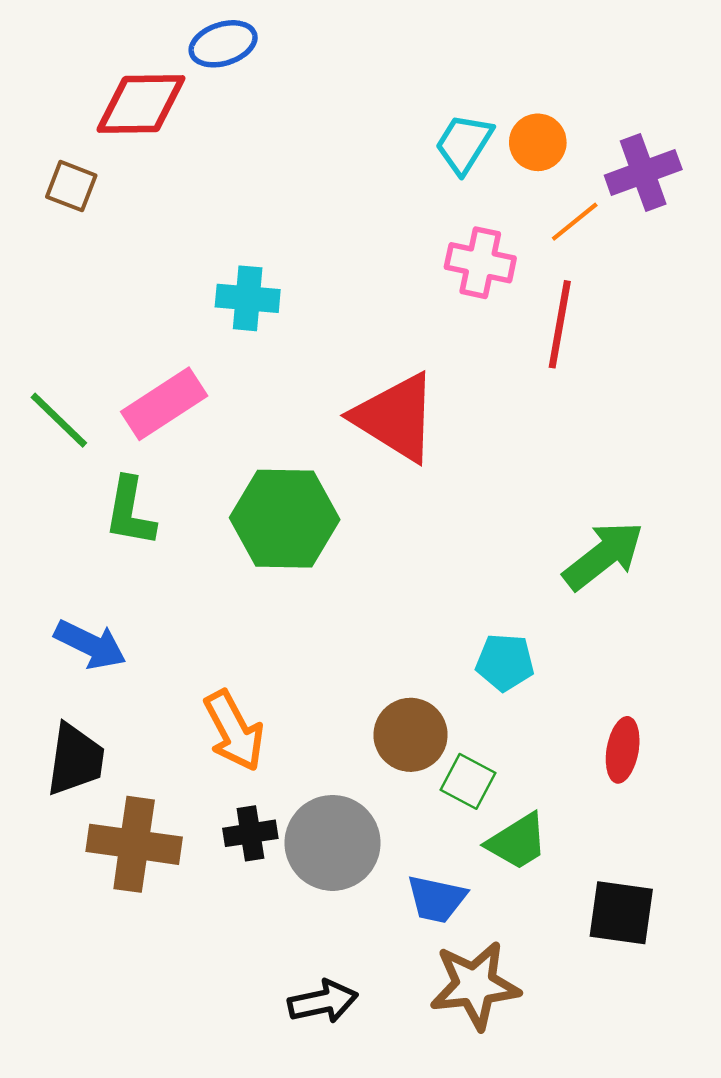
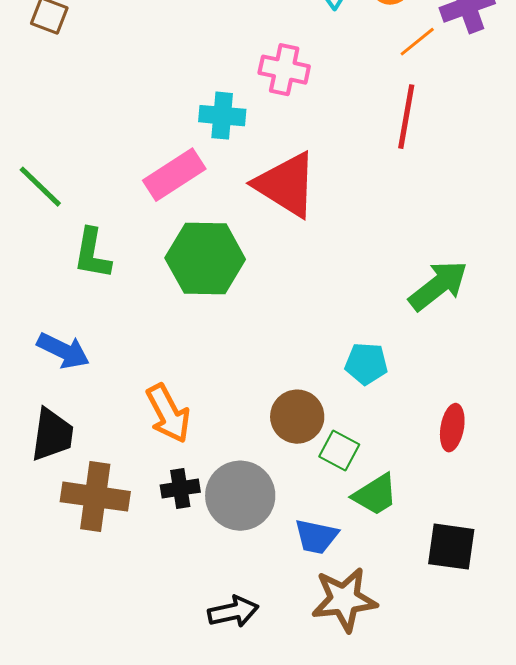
pink cross: (480, 263) -> (284, 70), moved
cyan cross: (248, 298) -> (222, 116), moved
pink rectangle: (164, 404) -> (174, 175), moved

